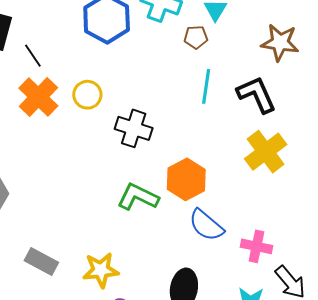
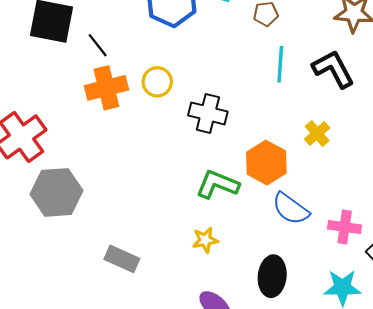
orange cross: (38, 97) -> (106, 88), turned 36
yellow cross: (266, 152) -> (317, 134), moved, size x0.6
yellow star: (101, 270) -> (205, 240), moved, size x0.7

